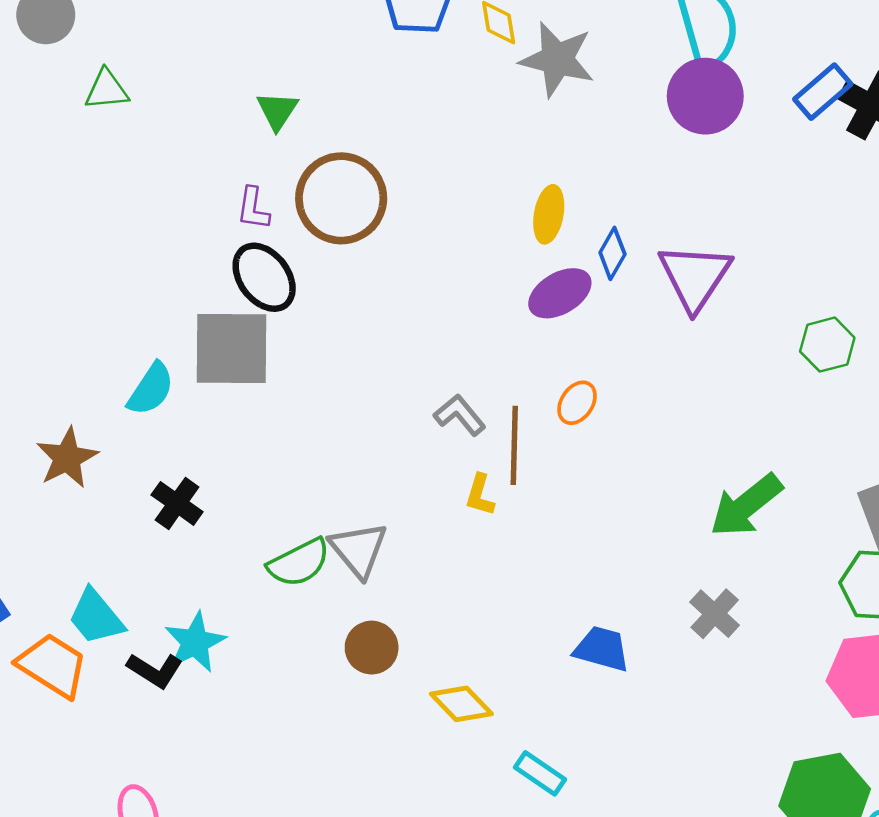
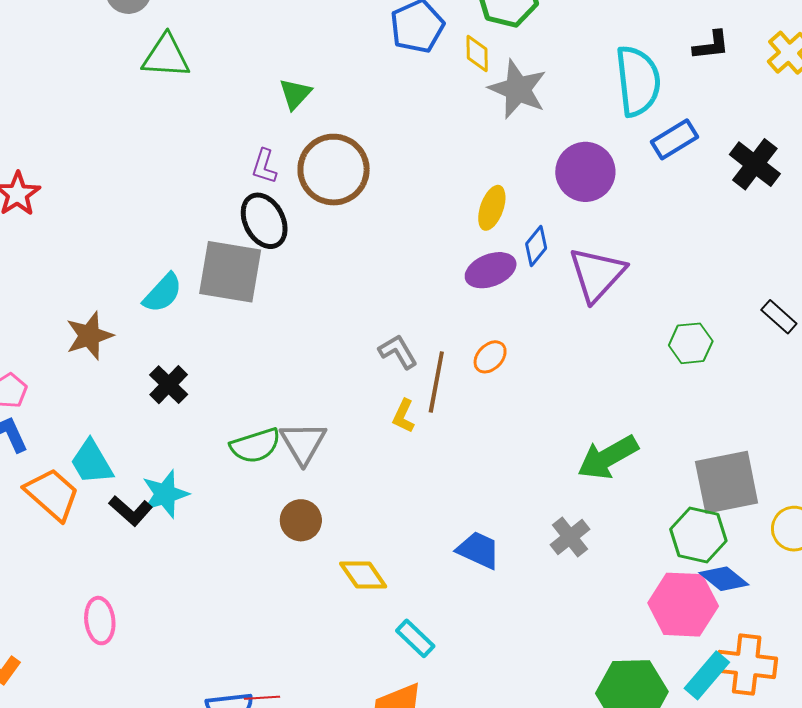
green triangle: (107, 90) -> (166, 56), size x1.4
blue rectangle: (823, 92) -> (674, 139), moved
purple circle: (705, 96) -> (585, 172), moved

